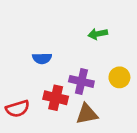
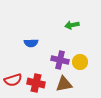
yellow circle: (119, 77) -> (80, 62), moved
red cross: (56, 98) -> (36, 83), moved

